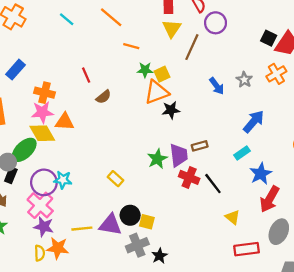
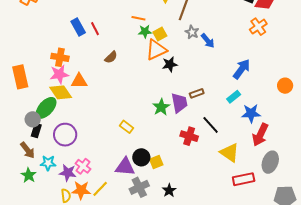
orange line: (131, 46) -> (138, 18), moved
blue rectangle: (16, 70) -> (78, 27), moved, turned -66
red line: (86, 75) -> (95, 29), moved
gray star: (244, 80) -> (192, 32), moved
blue star: (261, 174) -> (251, 113), turned 30
red cross: (189, 177) -> (189, 136), moved
cyan star: (63, 180) -> (48, 163), moved
pink cross: (40, 205) -> (83, 166), moved, size x0.7
yellow triangle: (233, 217) -> (230, 153), size x1.5
yellow square: (147, 222) -> (156, 162), turned -32
yellow line: (82, 229) -> (100, 189), moved, turned -36
gray cross: (137, 245) -> (139, 187), moved

